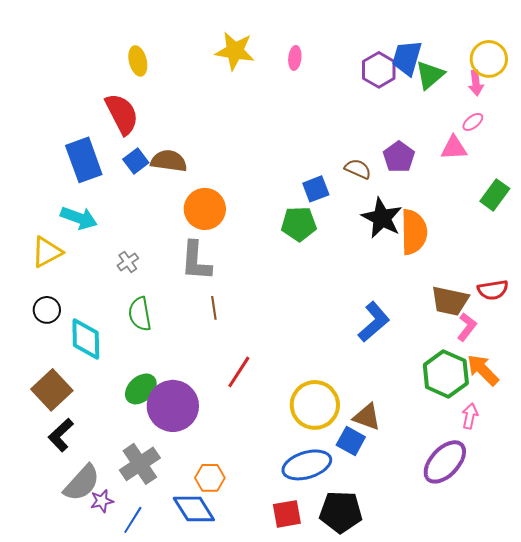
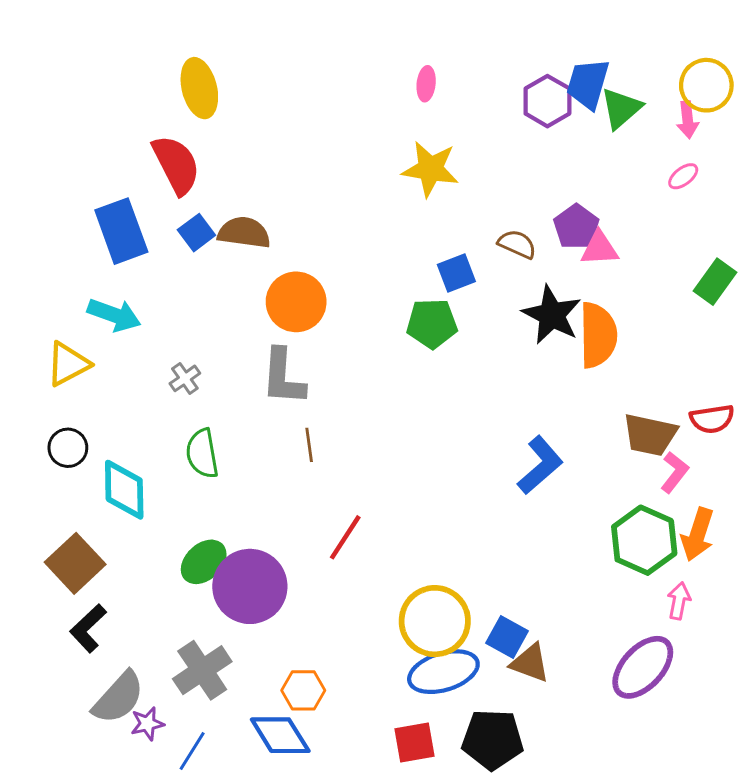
yellow star: (235, 51) -> (430, 169), moved
yellow ellipse: (138, 61) -> (199, 88), size x1.4
pink triangle: (454, 148) -> (599, 248), moved
orange arrow: (483, 370) -> (698, 534), turned -117
yellow circle: (315, 405) -> (435, 621), moved
brown triangle: (367, 417) -> (530, 663), moved

